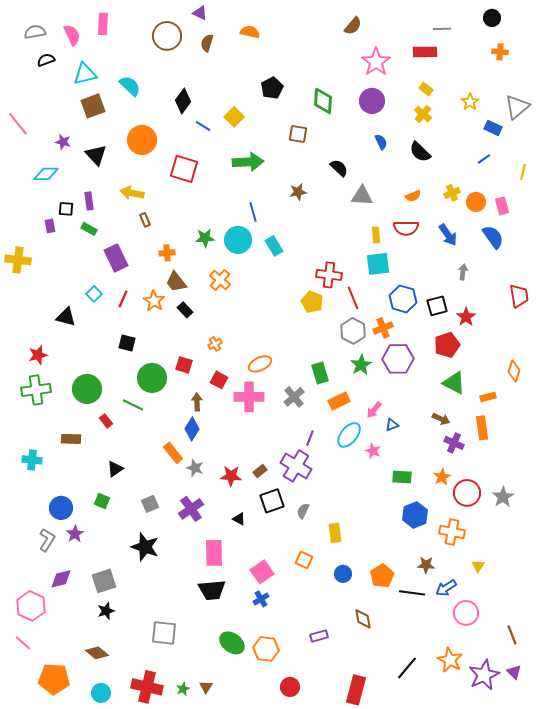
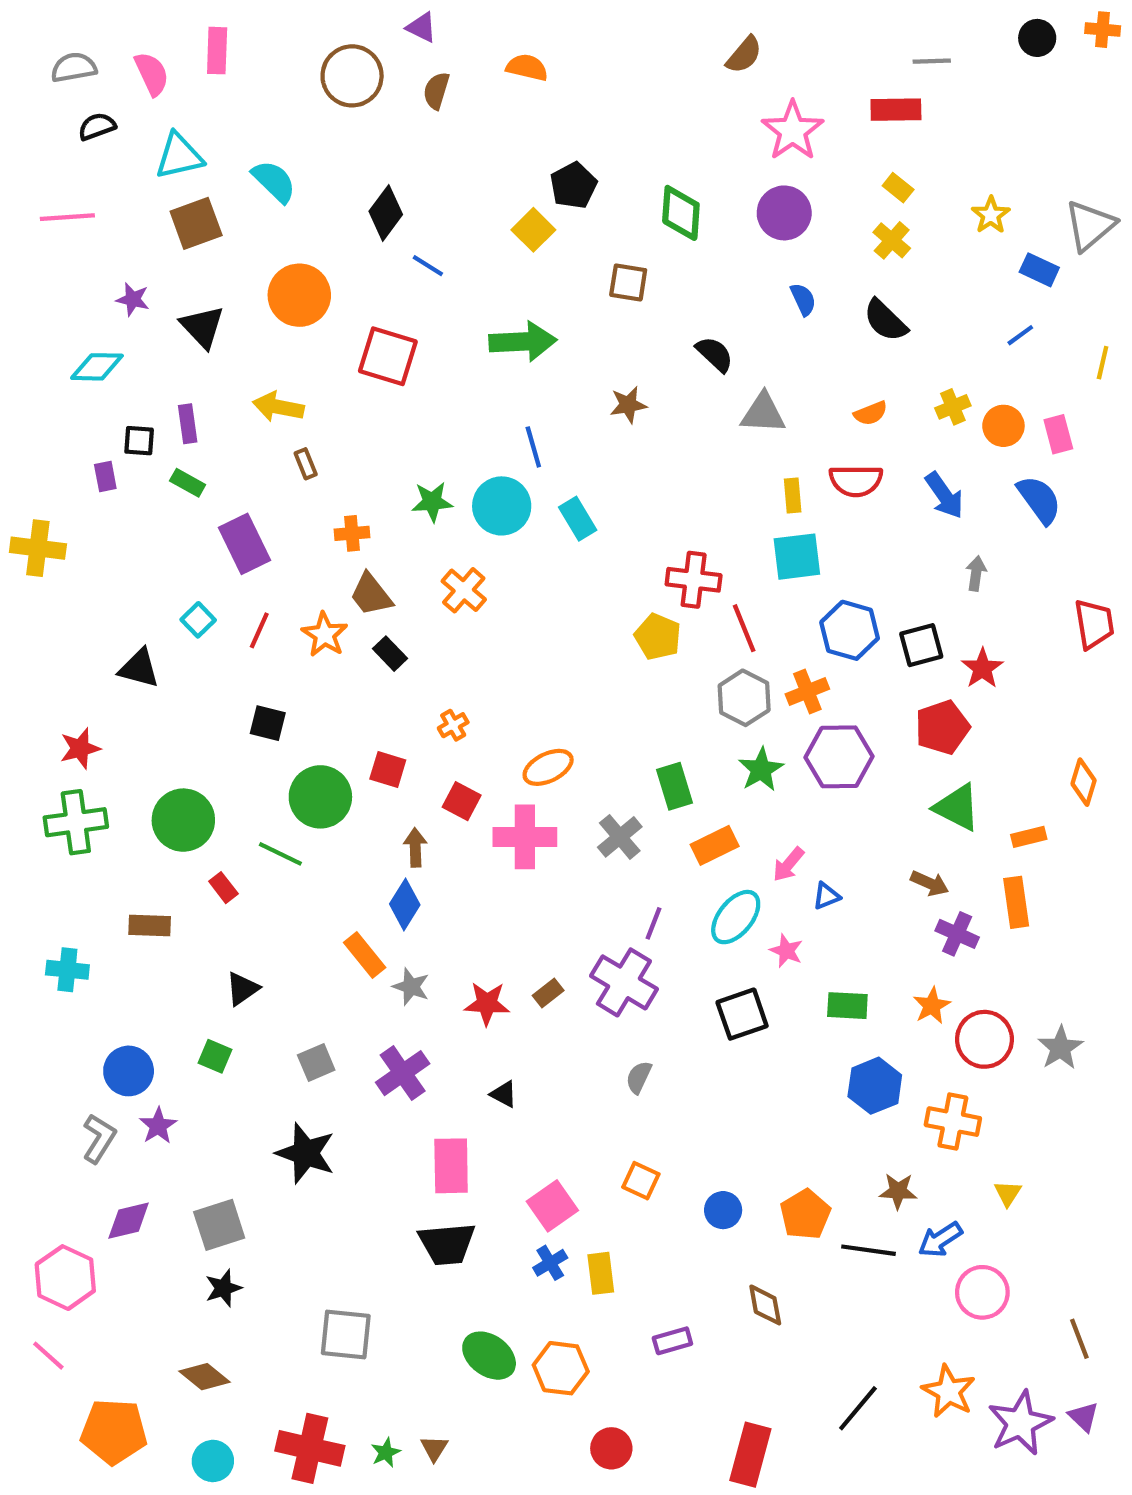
orange cross: (500, 52) -> (1103, 30), moved
yellow square: (234, 117) -> (533, 230), moved
pink line: (18, 124) -> (67, 217), moved, turned -55
black square: (272, 501) -> (742, 1014), moved
yellow rectangle: (335, 533) -> (601, 1273), moved

